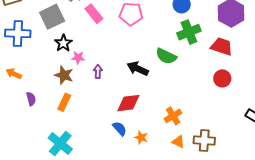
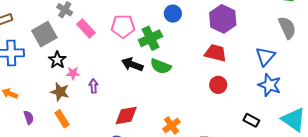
green cross: (189, 32) -> (150, 38), moved
black arrow: (138, 69) -> (132, 64), moved
orange rectangle: (64, 102) -> (62, 119), turned -54

